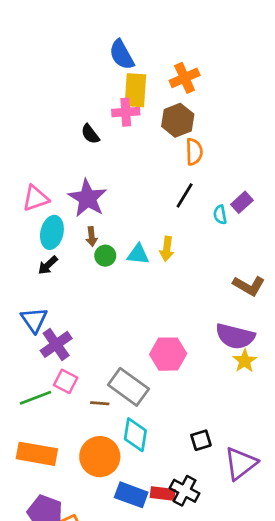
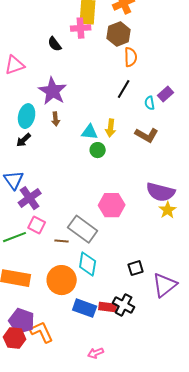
pink triangle: (36, 198) -> (15, 65), moved
green circle: (105, 256) -> (98, 150), moved
brown L-shape: (249, 286) -> (147, 135), moved

